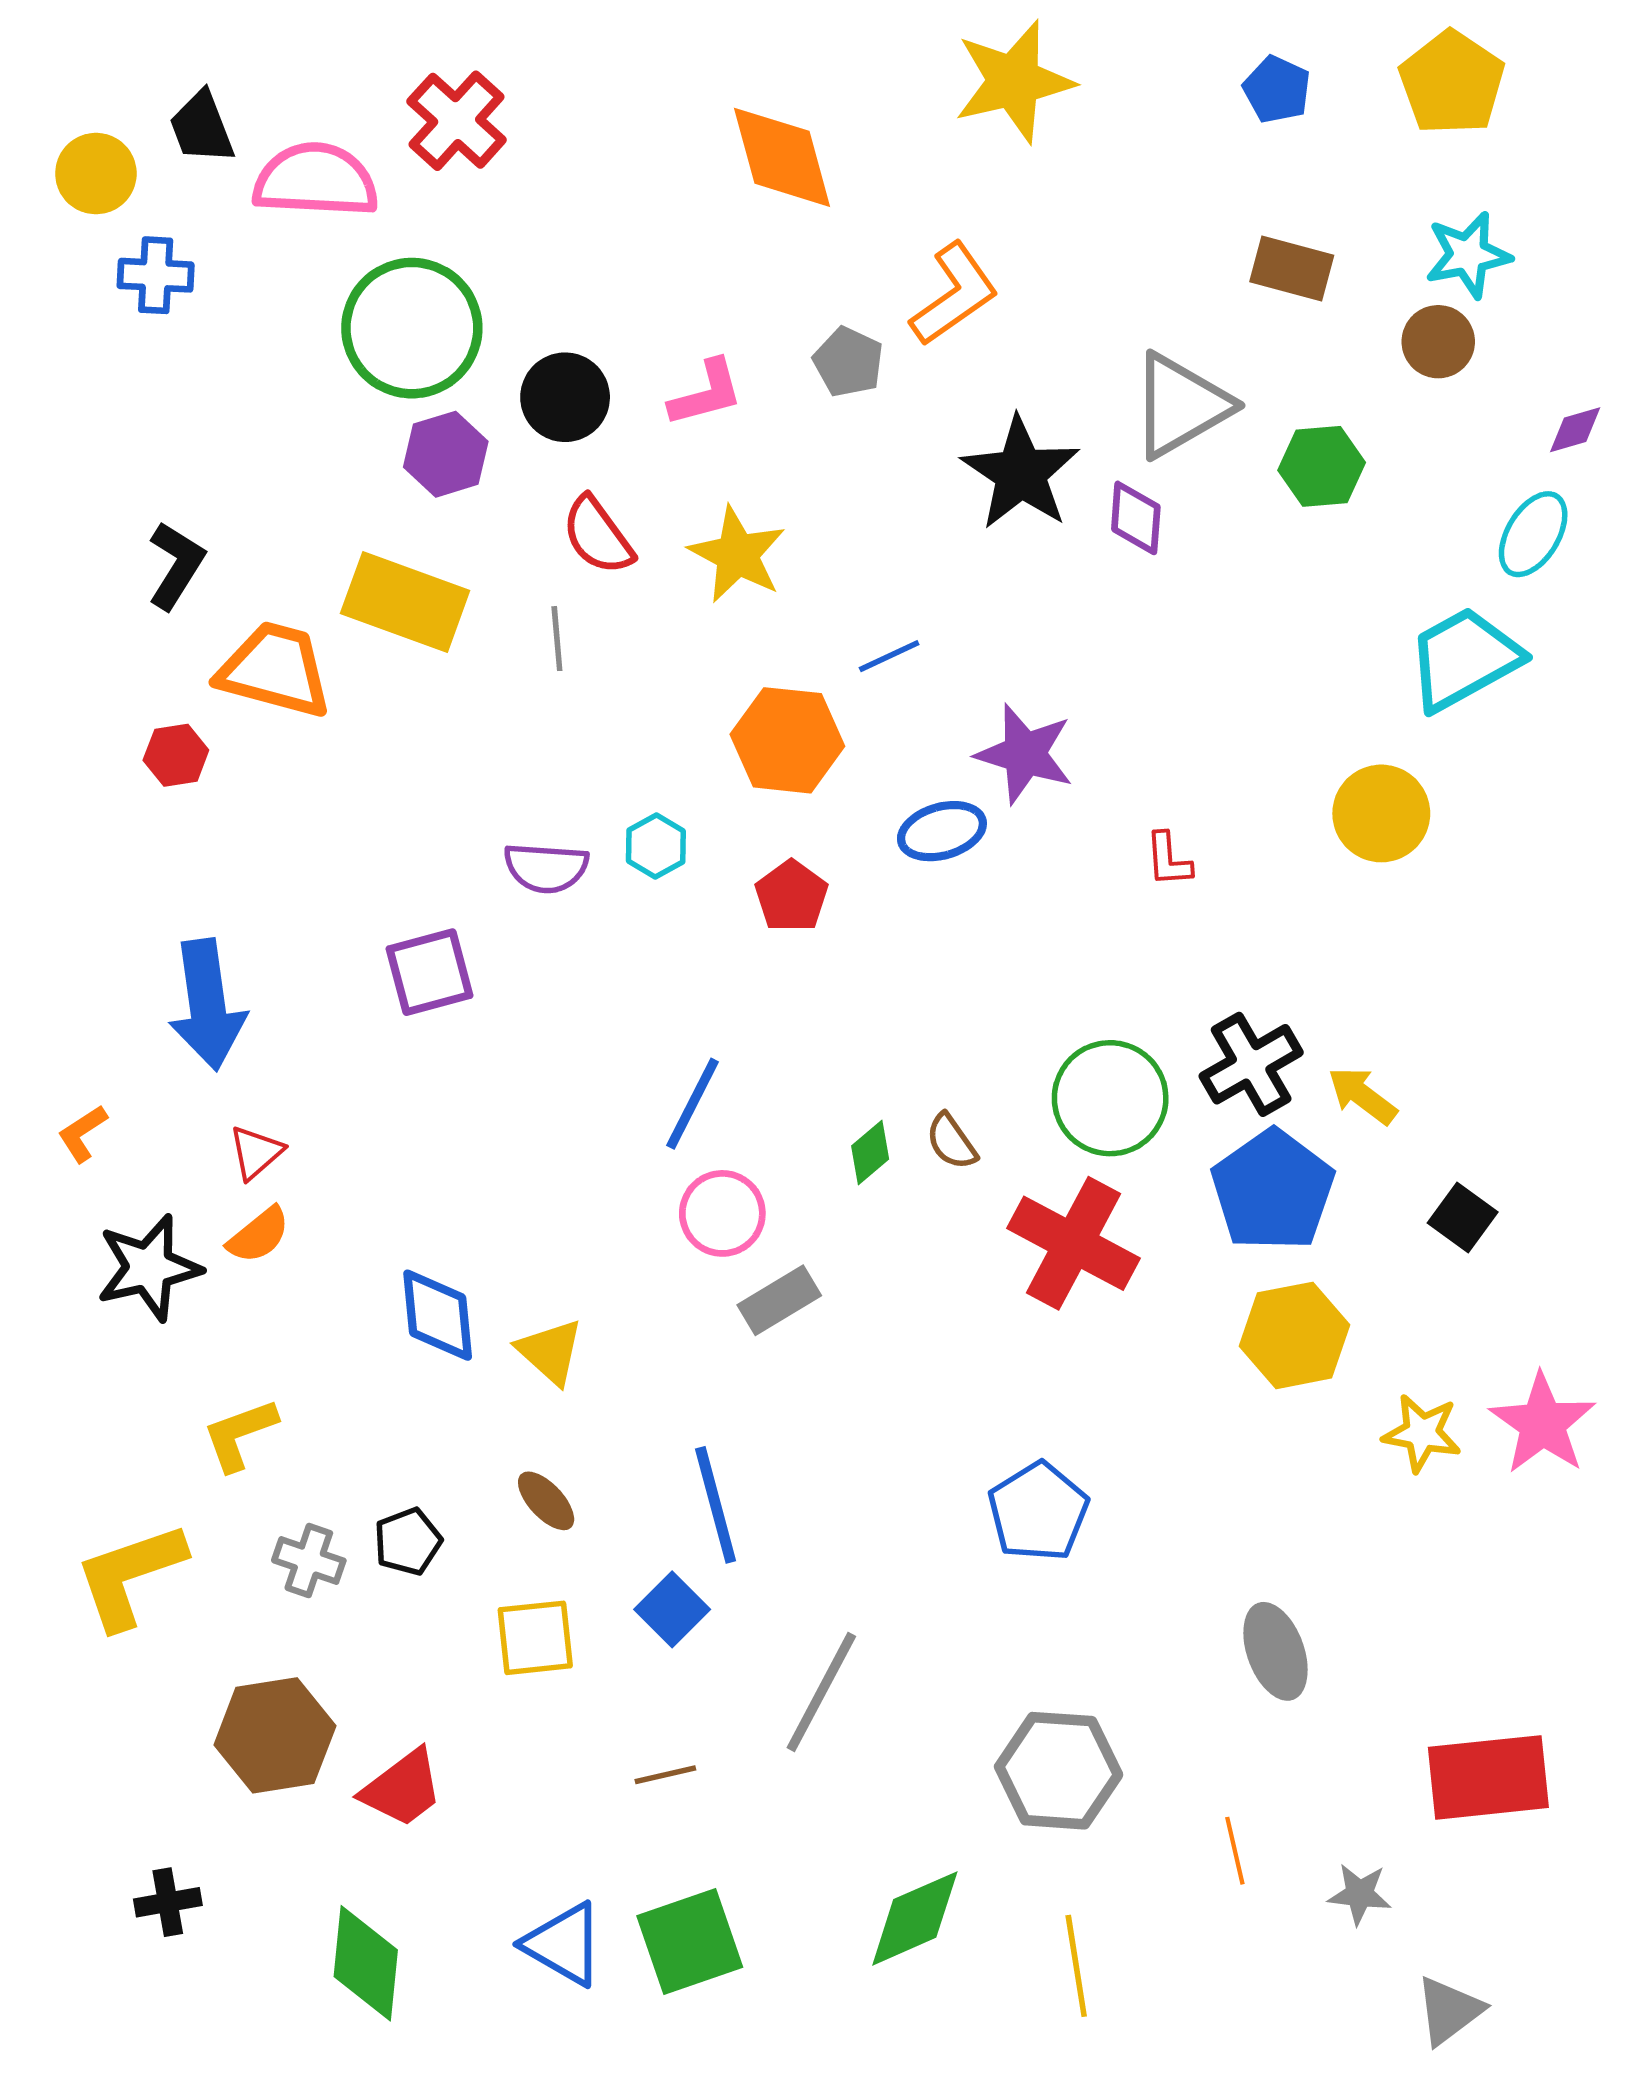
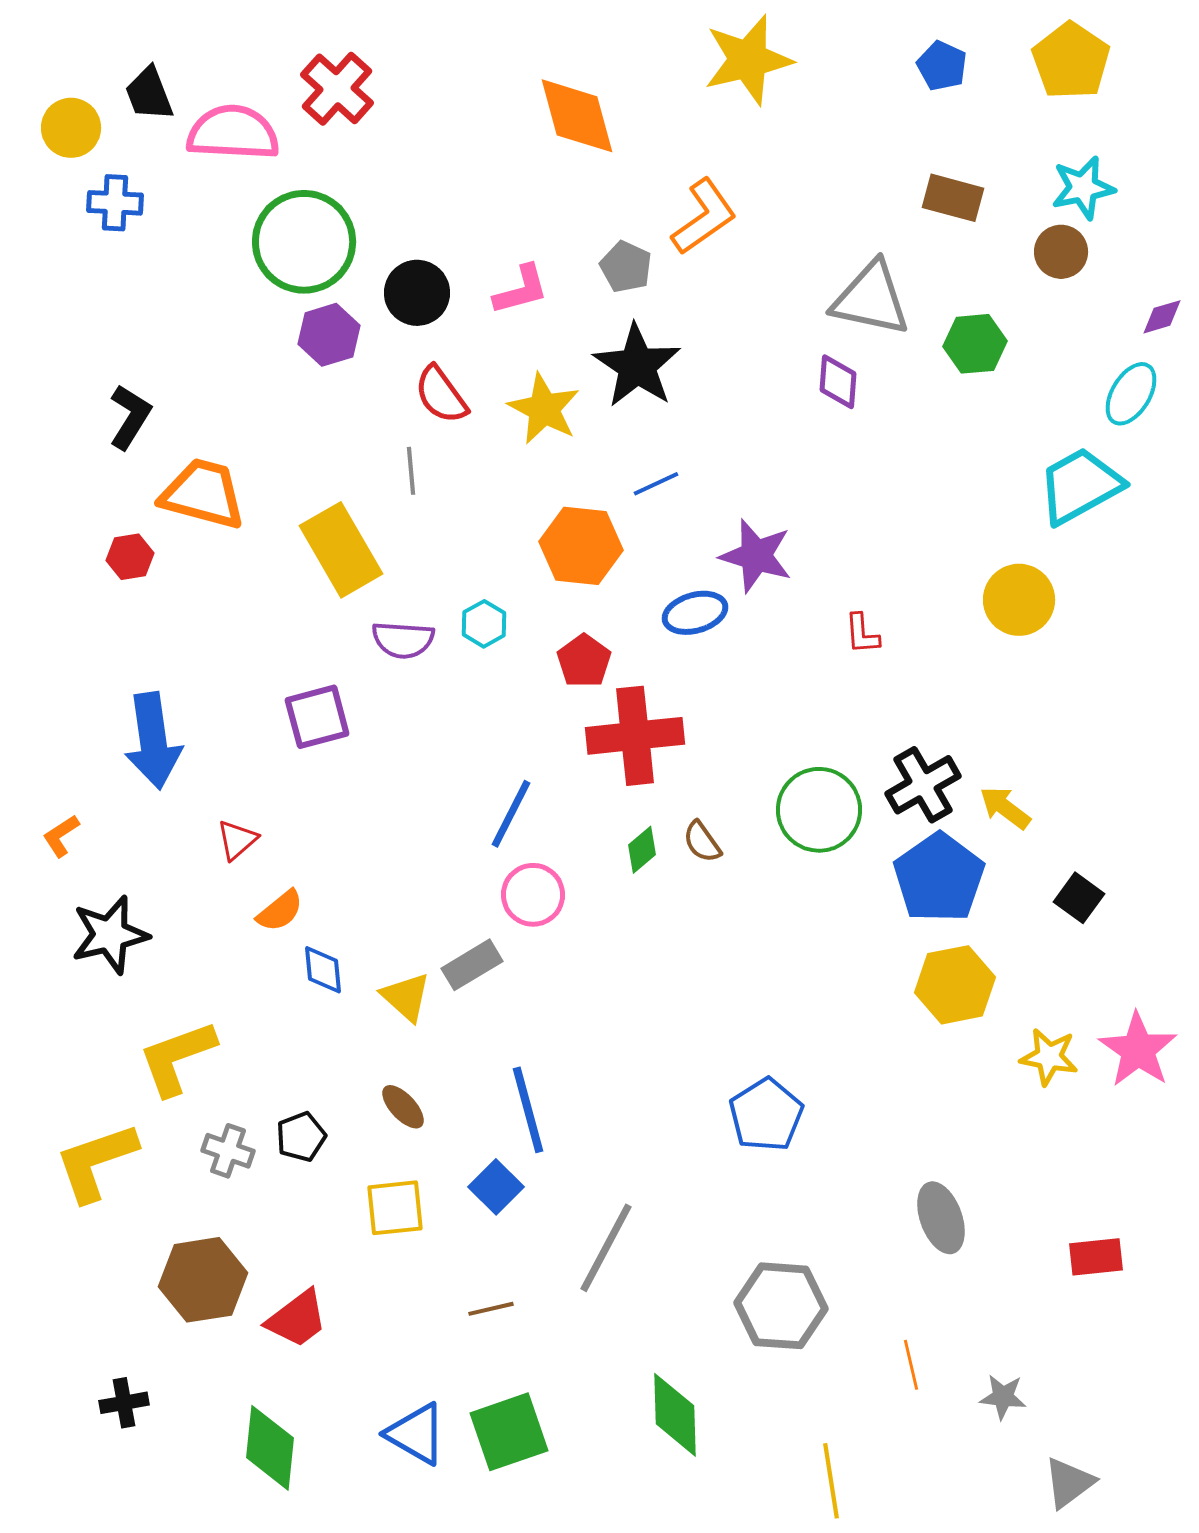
gray triangle: (1181, 405) -> (871, 299), turned 42
black star: (1021, 473) -> (637, 366), moved
yellow rectangle: (405, 602) -> (341, 550), moved, turned 40
red triangle: (256, 1152) -> (237, 840), moved
orange semicircle: (259, 1235) -> (280, 911), moved
red cross: (1073, 1243) -> (635, 736), moved, turned -34
gray rectangle: (779, 1300) -> (472, 965), moved
blue diamond: (438, 1315) -> (323, 970), size x0.7
yellow L-shape: (240, 1434) -> (177, 1058), size x1.4
red rectangle: (1488, 1777) -> (1096, 1257), moved, size x0.6
green diamond: (915, 1918) -> (675, 1415), turned -68
yellow line: (1076, 1966) -> (831, 1481), moved

